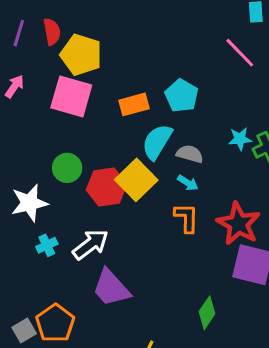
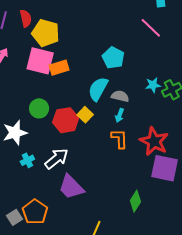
orange rectangle: (134, 104) -> (59, 68), moved
yellow square: (136, 180) -> (85, 115), size x0.6
cyan arrow: (188, 183) -> (120, 115), turned 80

